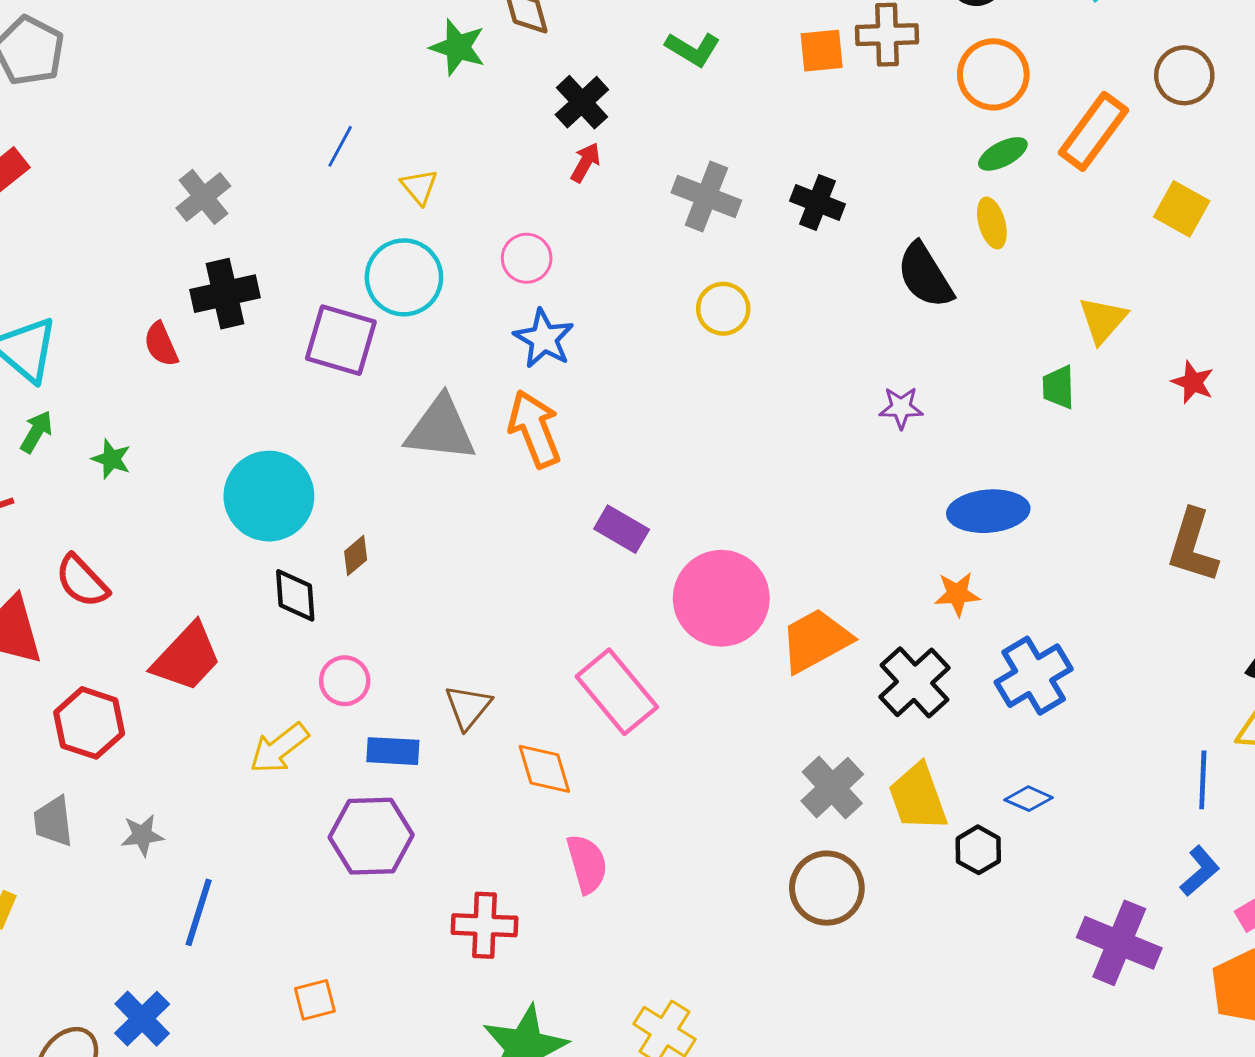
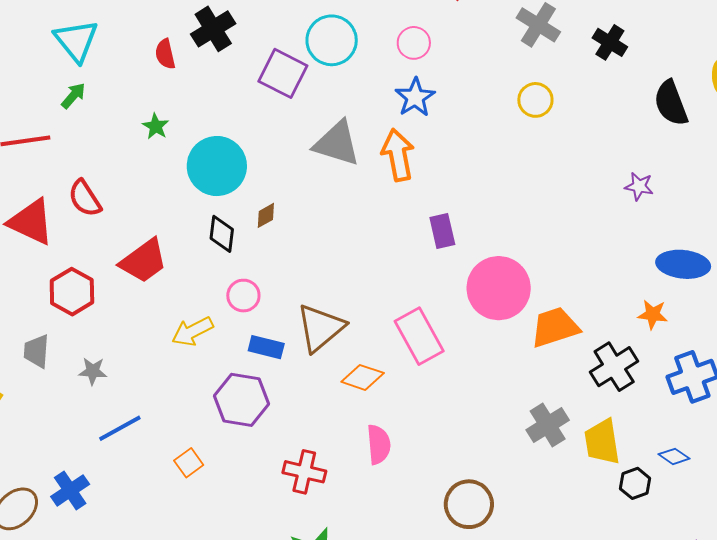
black cross: (225, 294) -> (213, 29), turned -30
green star: (111, 459) -> (156, 126), moved
purple rectangle: (622, 529) -> (442, 231), turned 36
brown triangle: (468, 707) -> (320, 328), size x1.6
orange diamond: (544, 769) -> (363, 377), turned -66
brown circle: (827, 888) -> (469, 504), moved
blue line: (199, 912) -> (120, 428), turned 33
orange square: (315, 1000) -> (189, 463), moved, turned -32

